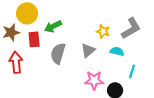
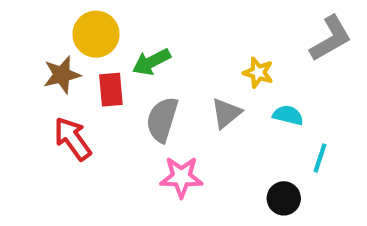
gray L-shape: (131, 28) -> (331, 38), moved
red arrow: (16, 62) -> (73, 139), turned -30
pink star: (94, 80) -> (181, 177), moved

